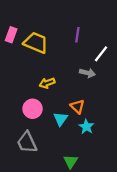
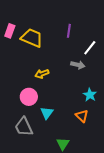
orange triangle: (77, 107) -> (82, 116), moved
cyan triangle: (61, 119) -> (47, 113), moved
cyan star: (86, 127) -> (90, 95), moved

